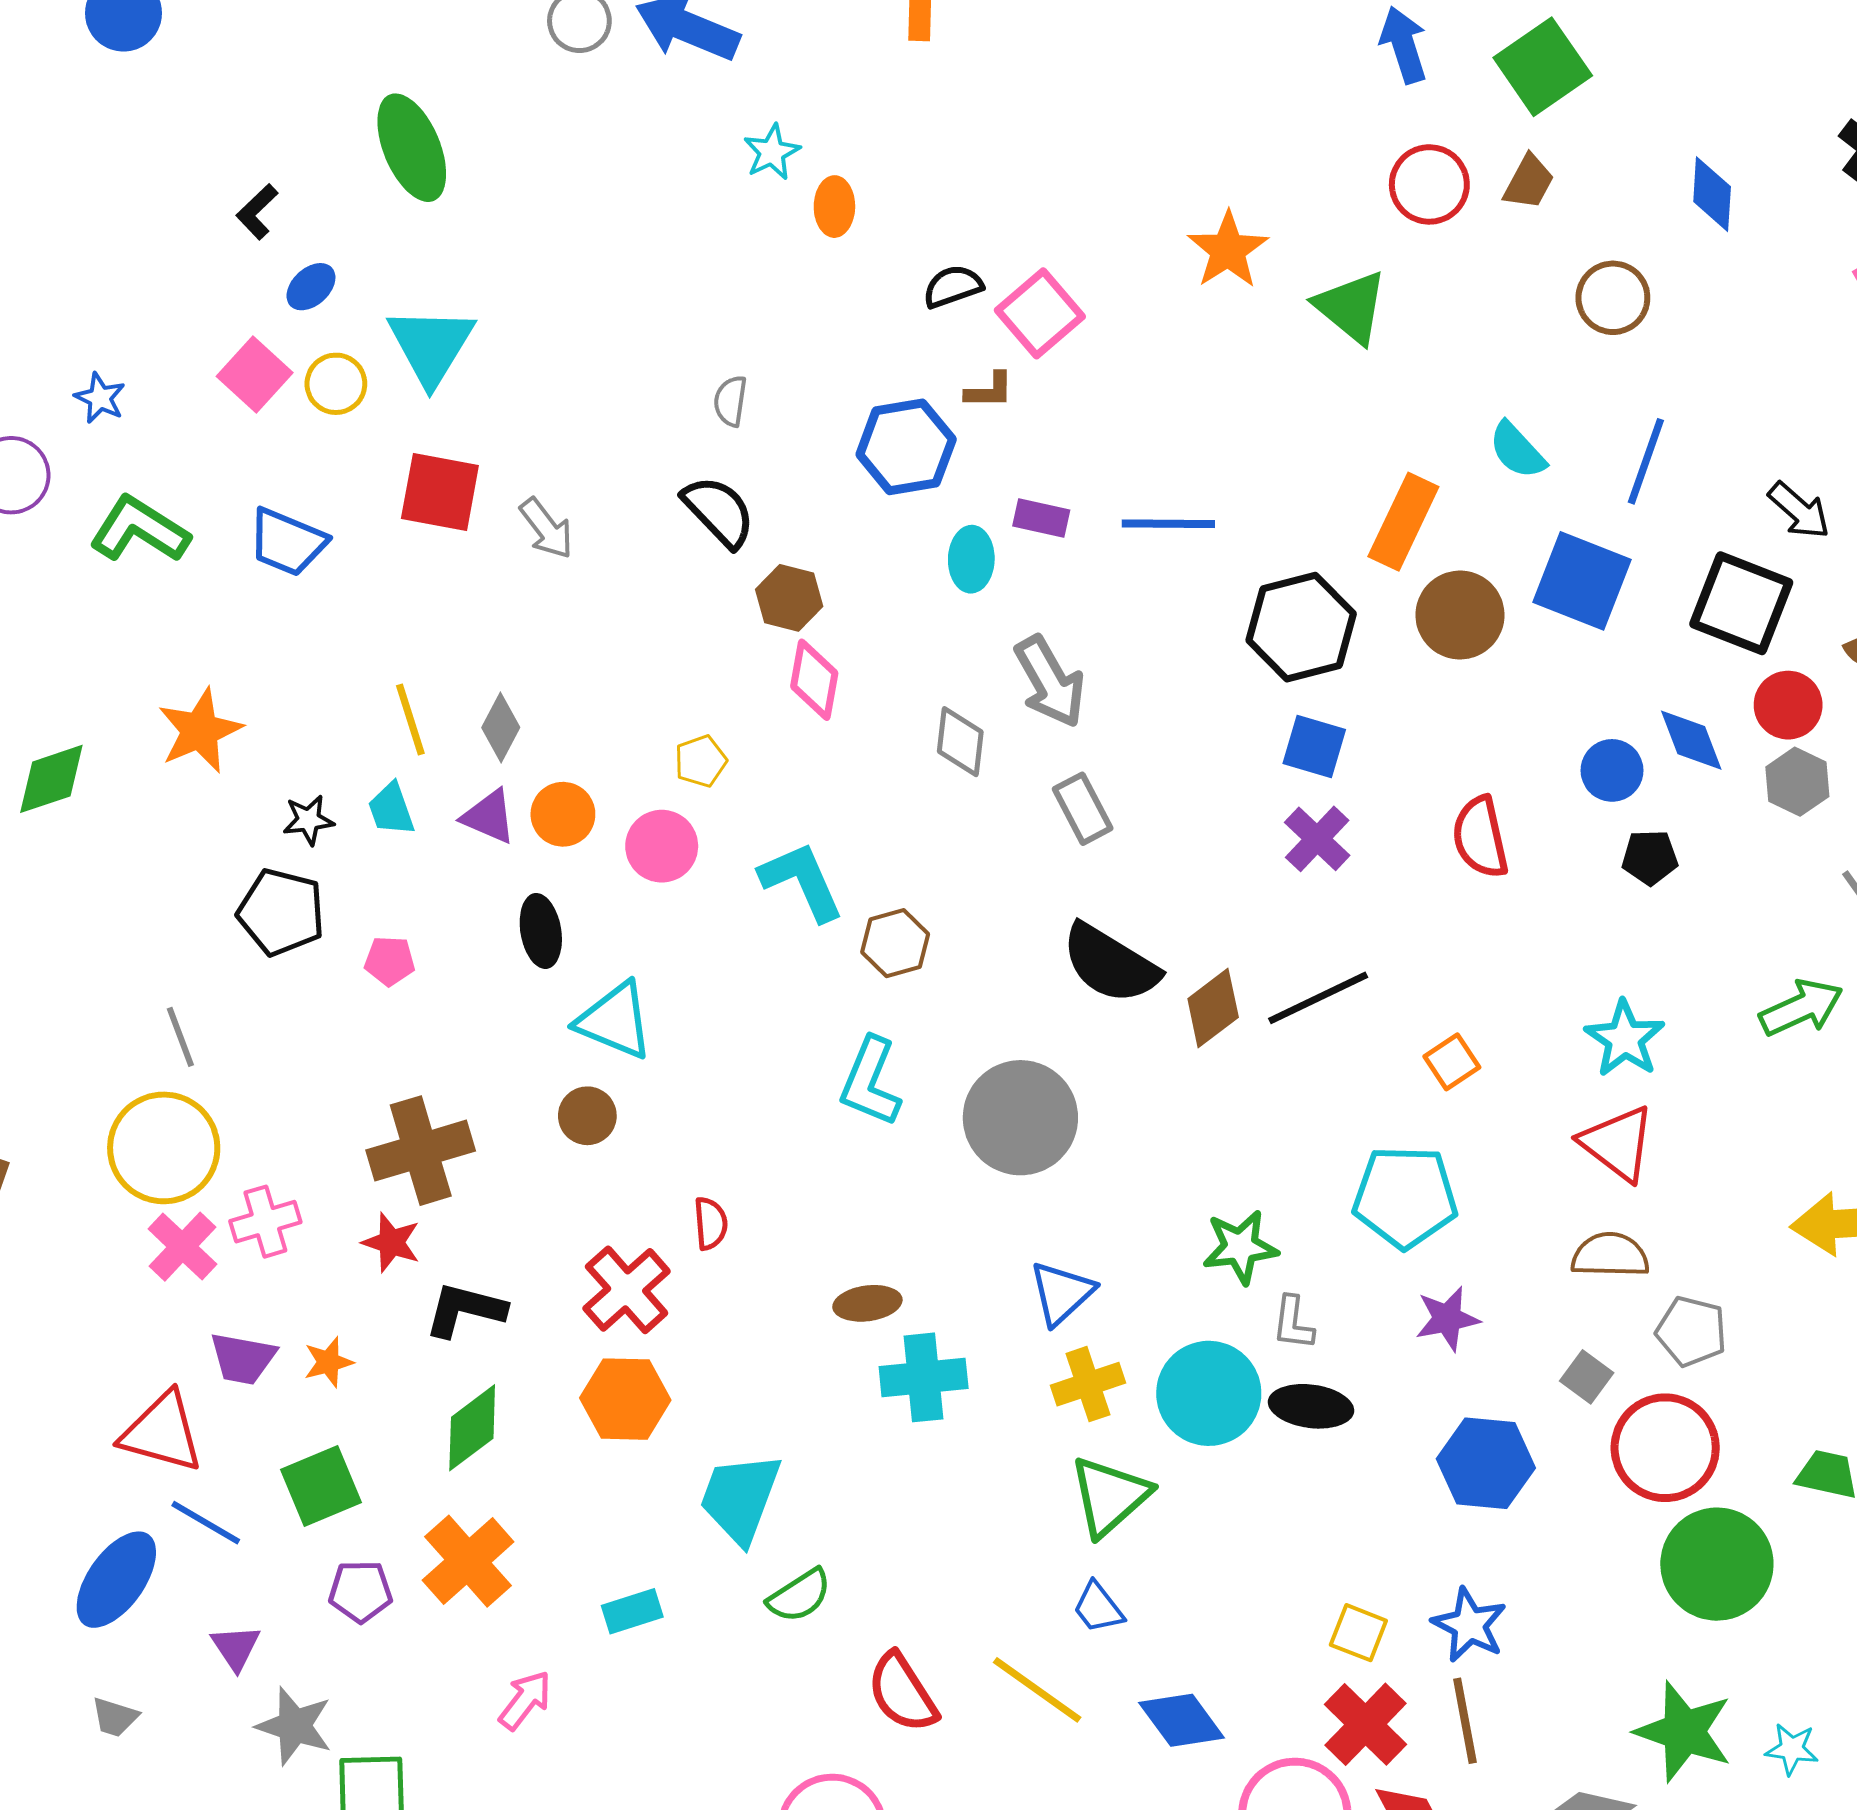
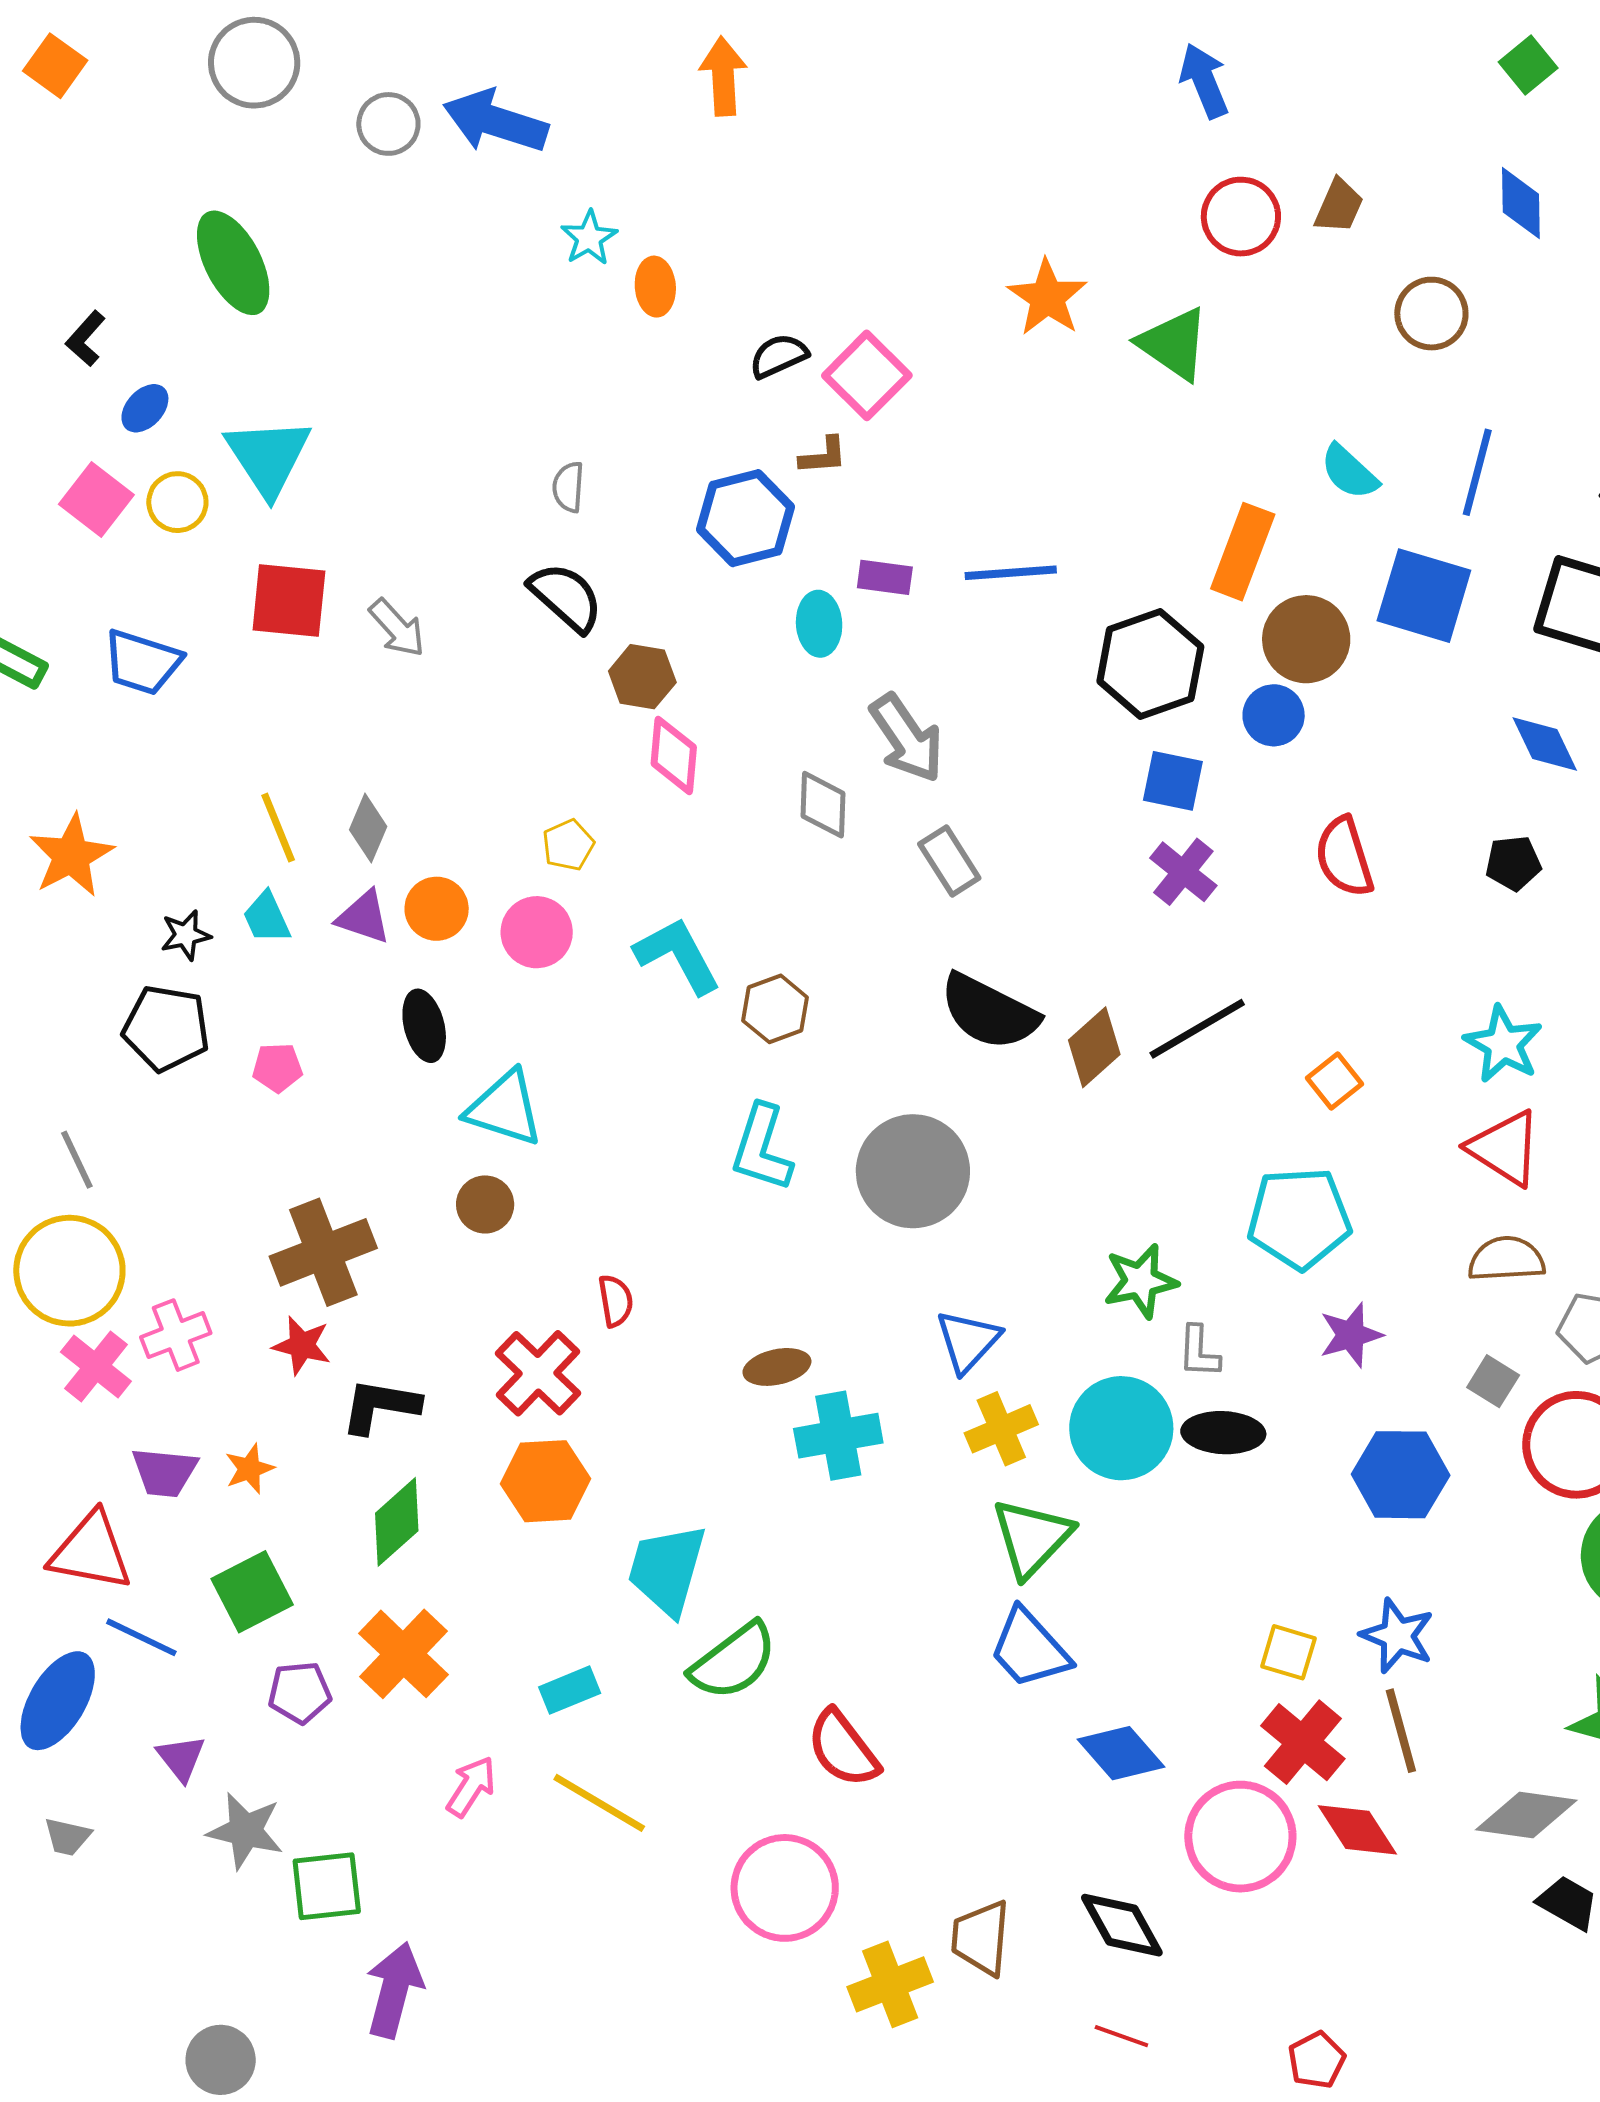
green square: (1543, 67) -> (1528, 65), moved, size x0.6
blue circle: (1612, 770) -> (1274, 715), moved
green semicircle: (799, 1596) -> (733, 1661), size x1.4
blue trapezoid: (1098, 1608) -> (1029, 1649), size x1.6
yellow line: (1037, 1690) -> (599, 1803), moved

